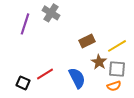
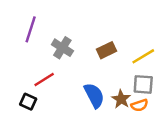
gray cross: (51, 13) -> (62, 48), moved
brown star: (99, 62) -> (121, 99), moved
red line: (45, 74) -> (44, 80), moved

